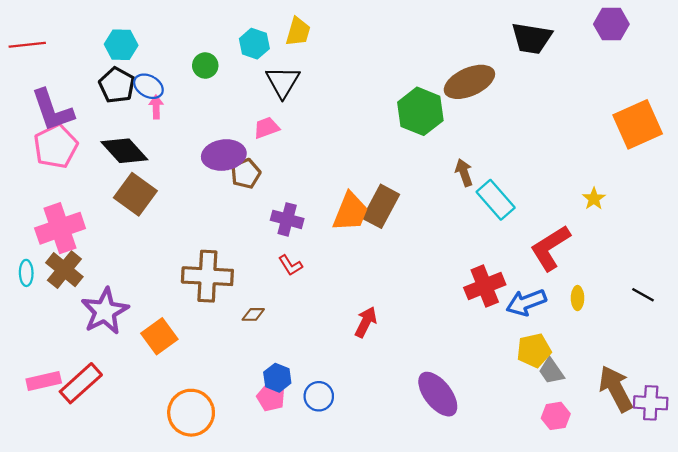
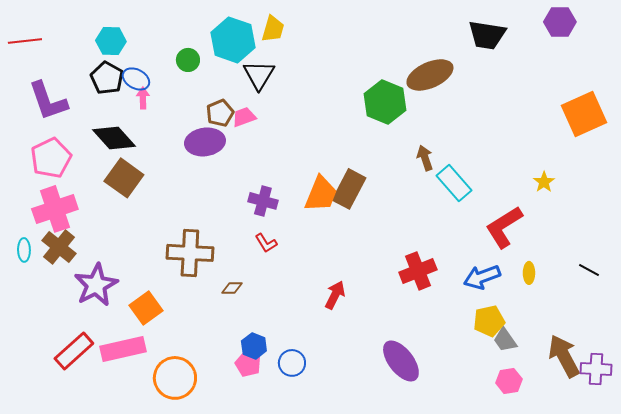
cyan hexagon: (254, 44) -> (233, 40), size x1.6
pink pentagon: (56, 146) -> (51, 158), moved
brown pentagon: (246, 174) -> (220, 113), moved
red cross: (485, 286) -> (418, 271), moved
pink rectangle: (44, 381) -> (123, 349), moved, size x1.4

